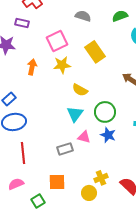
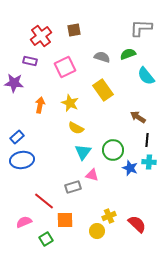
gray semicircle: (83, 16) -> (102, 57), moved
pink square: (57, 41) -> (65, 67), moved
yellow star: (62, 65) -> (70, 103), turned 30
yellow semicircle: (80, 90) -> (76, 128), moved
blue star: (108, 135) -> (130, 168), moved
red line: (23, 153) -> (44, 201), moved, turned -45

